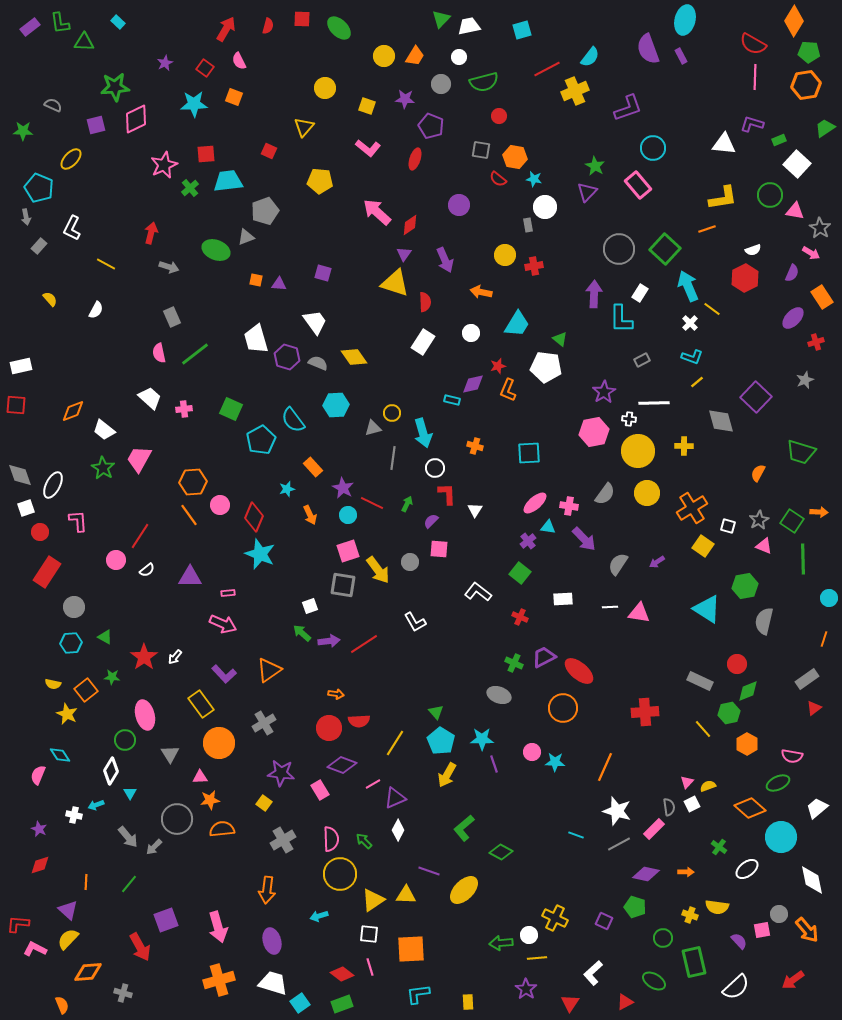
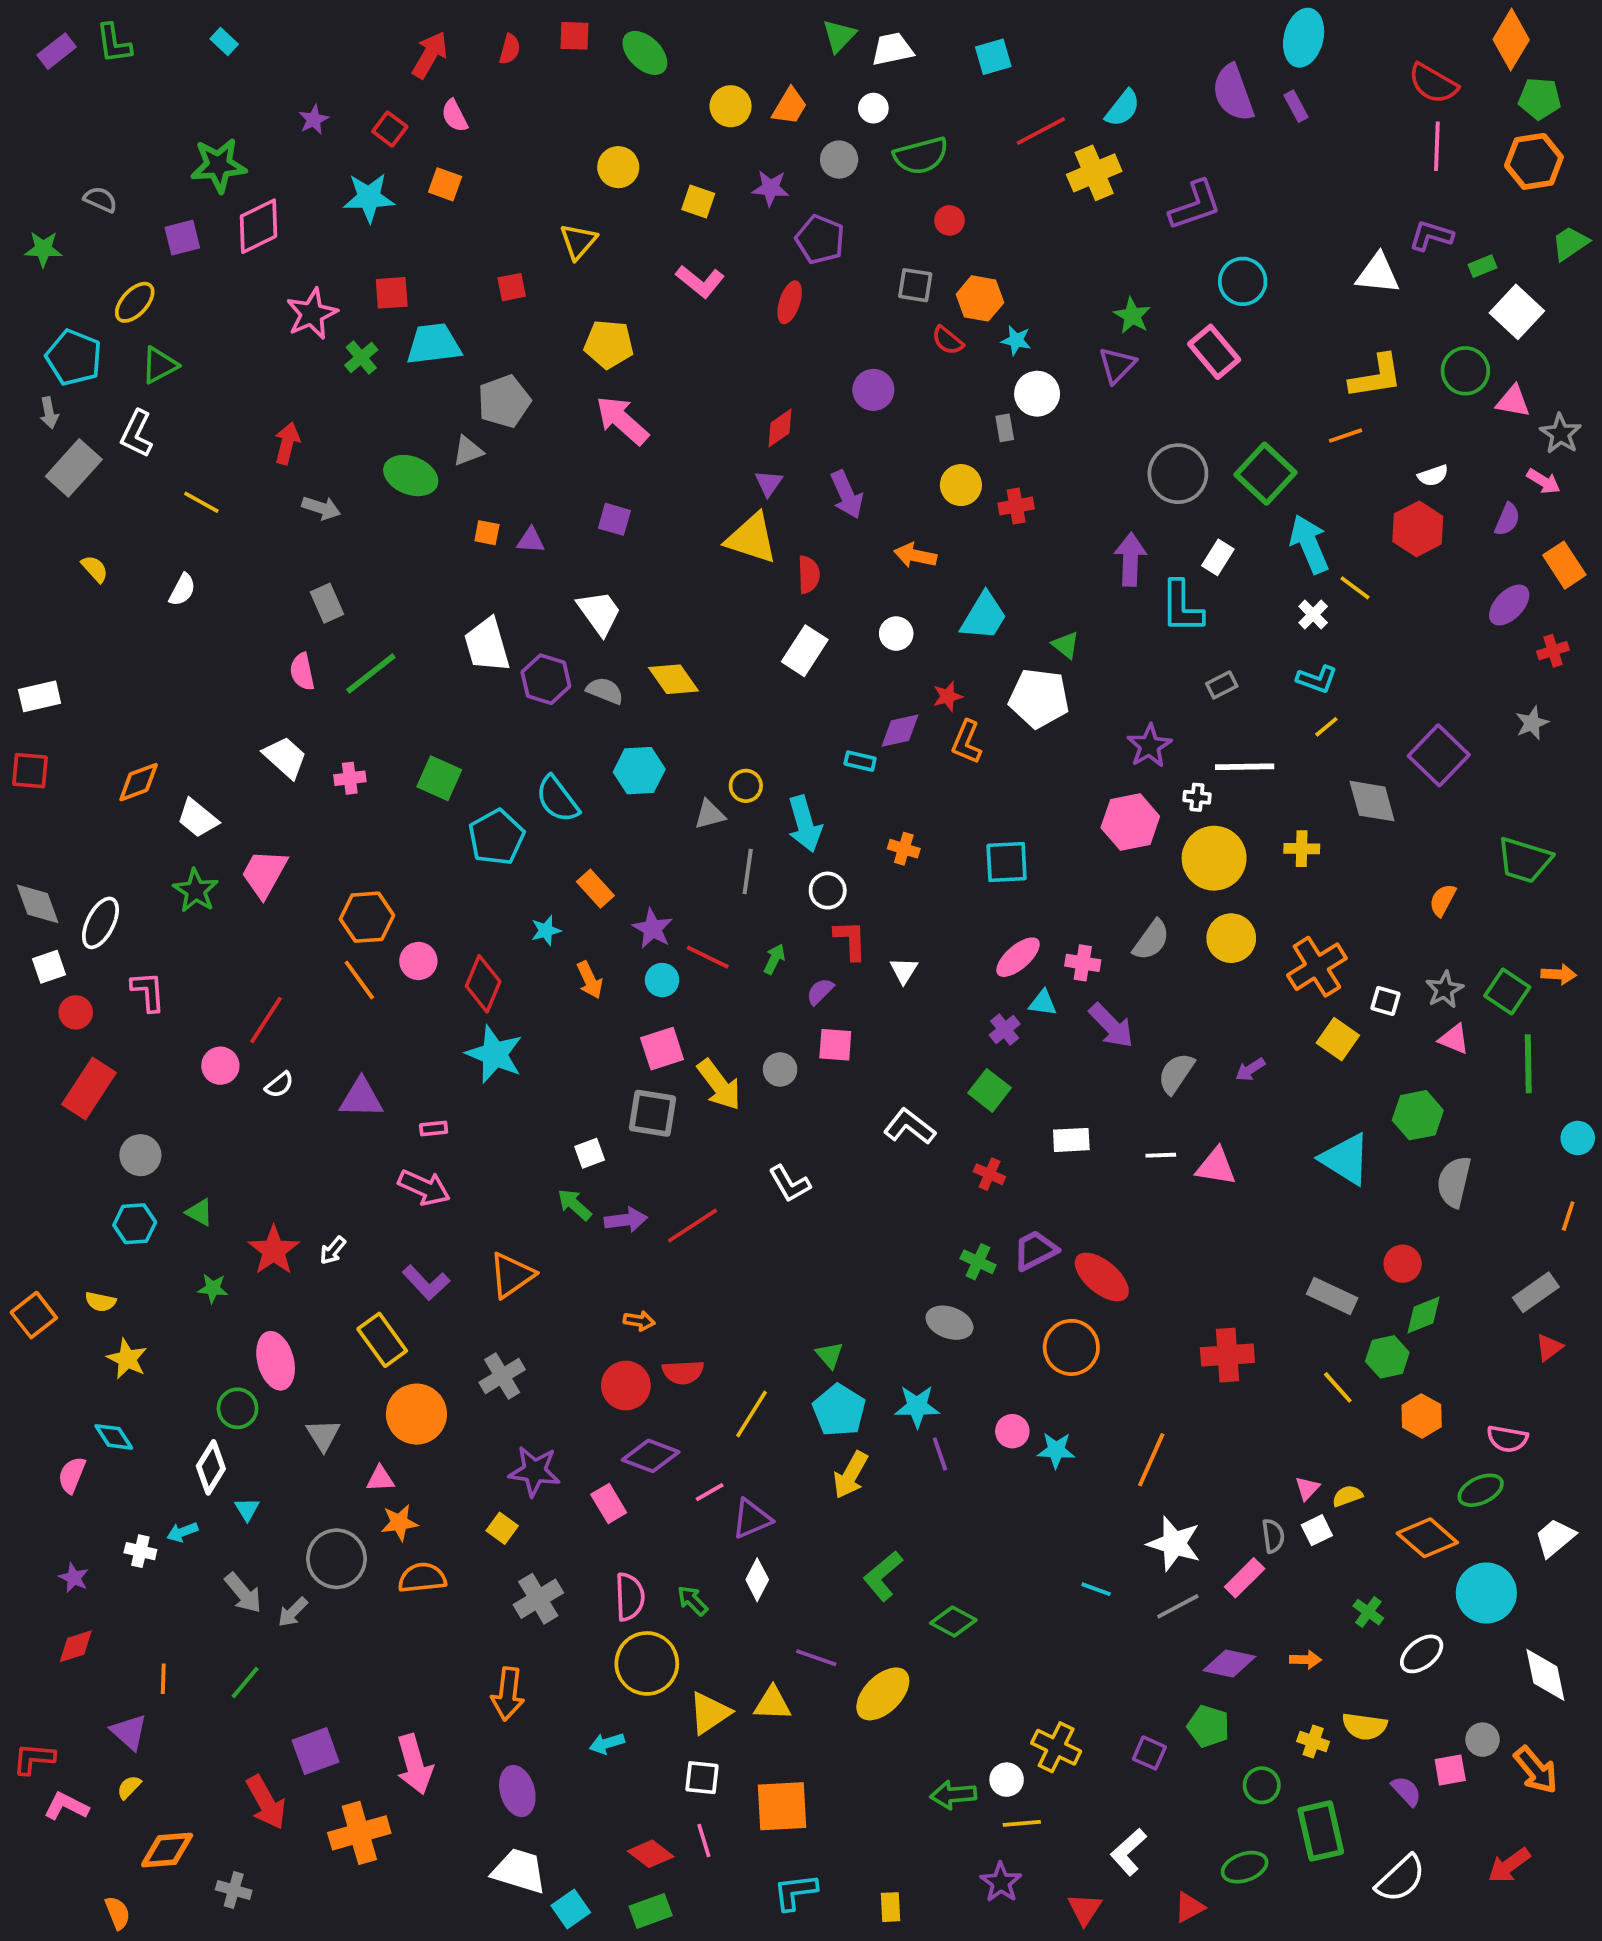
green triangle: (84, 42) -> (159, 365), moved, turned -30
red square: (269, 151) -> (512, 287), turned -35
pink arrow: (377, 212) -> (622, 420), moved
gray rectangle: (39, 246) -> (74, 468), size x1.8
orange square: (86, 690) -> (34, 1315), moved
yellow semicircle: (68, 939) -> (129, 1787), size x0.6
orange cross: (219, 980) -> (359, 1833), moved
green ellipse: (654, 981) -> (1245, 1867), turned -50

